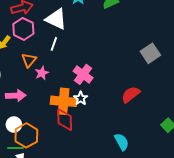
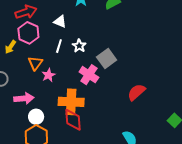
white triangle: (56, 19) -> (60, 22), size x0.6
gray square: (150, 53) -> (107, 59), moved
white star: (81, 98) -> (79, 46), moved
white circle: (14, 125) -> (36, 117), moved

